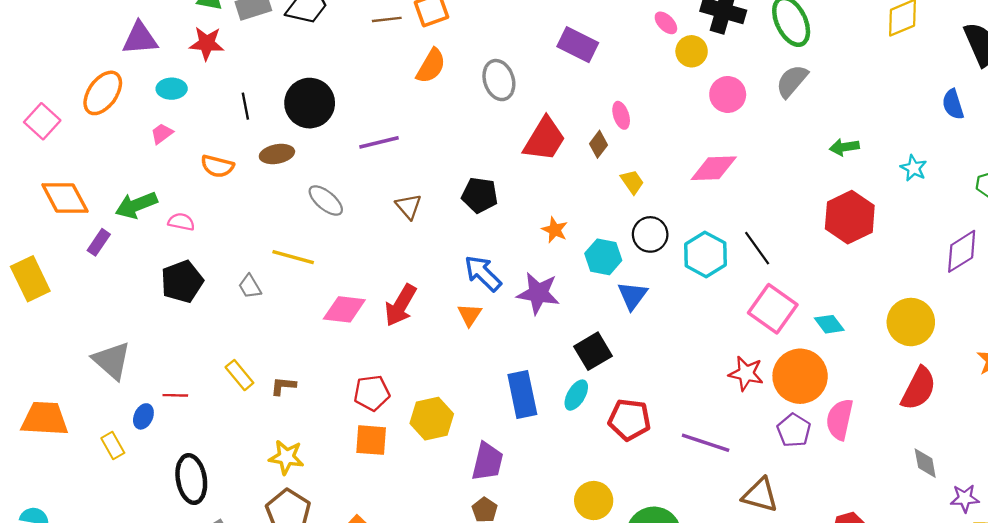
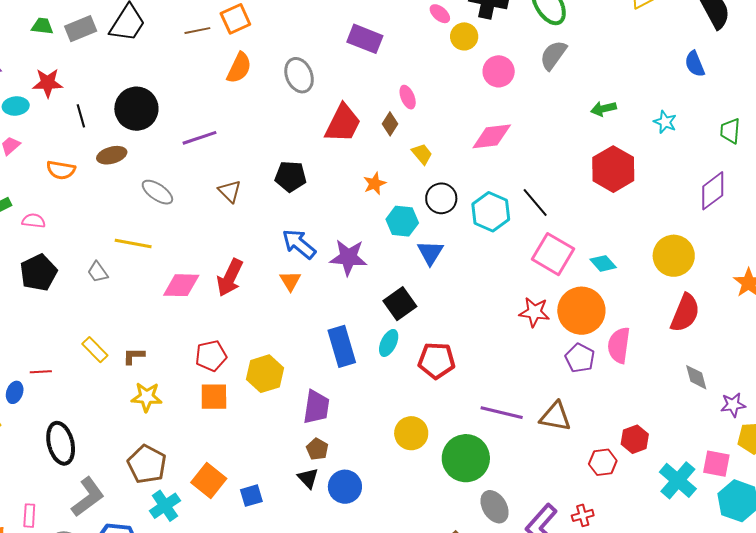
red star: (207, 43) -> (48, 83), moved
orange star: (555, 230) -> (375, 184), moved, turned 30
purple line: (706, 443) -> (502, 413), moved
yellow star: (286, 457) -> (147, 397), moved

